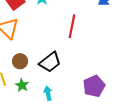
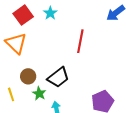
green star: (22, 85) -> (39, 93), moved

